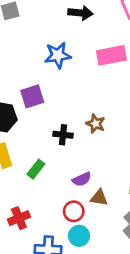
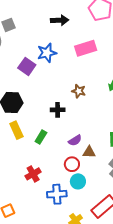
purple square: (32, 96) -> (27, 66), moved, turned -30
brown star: (96, 124) -> (79, 91), moved

